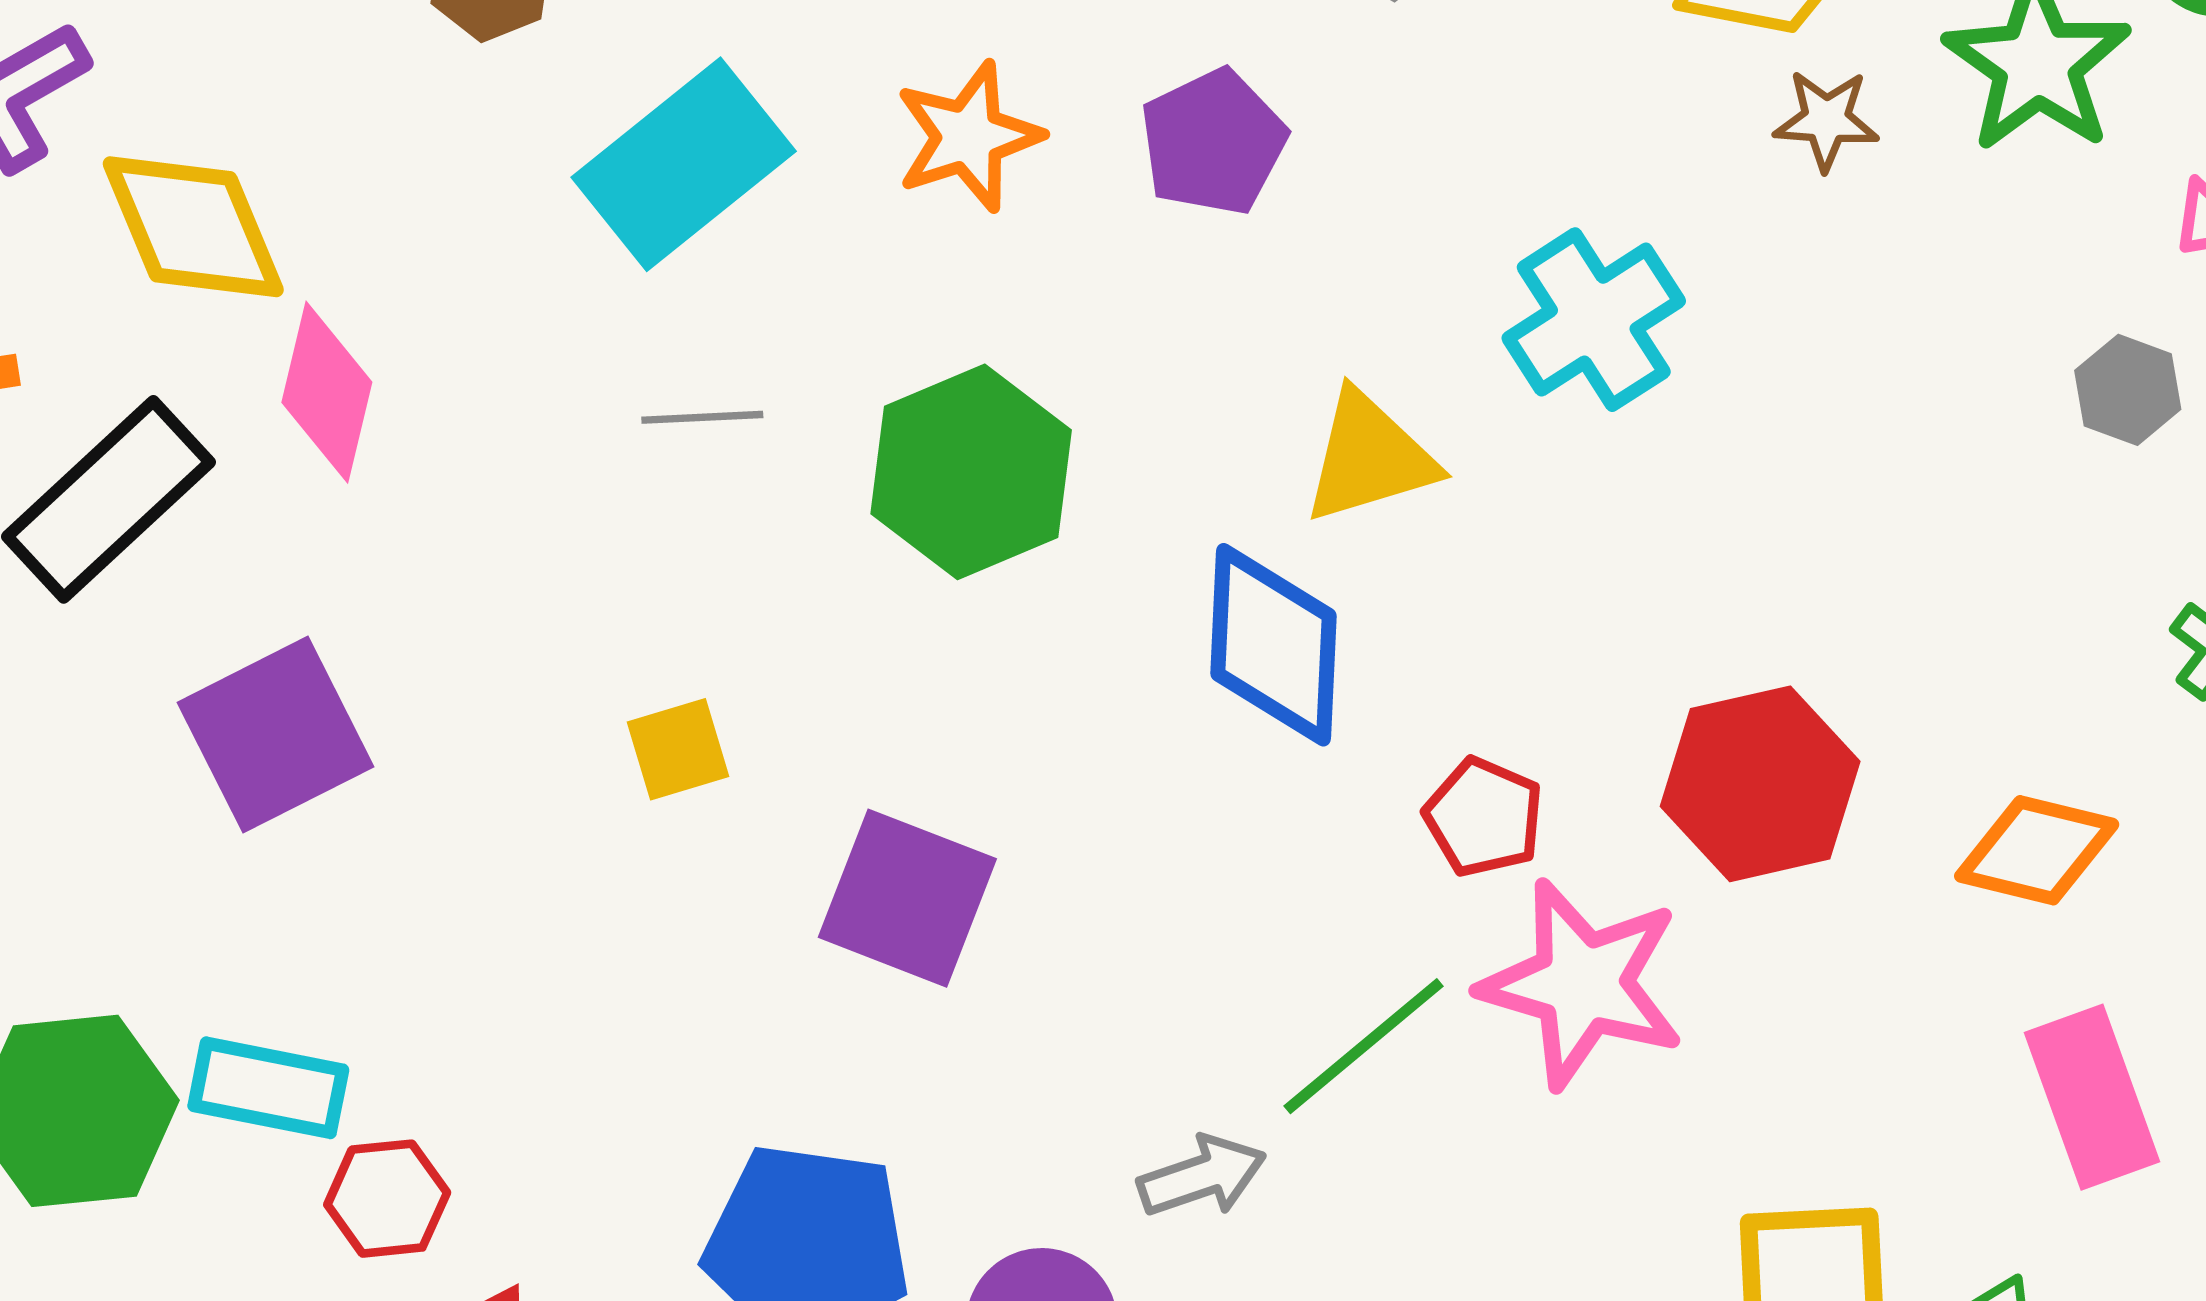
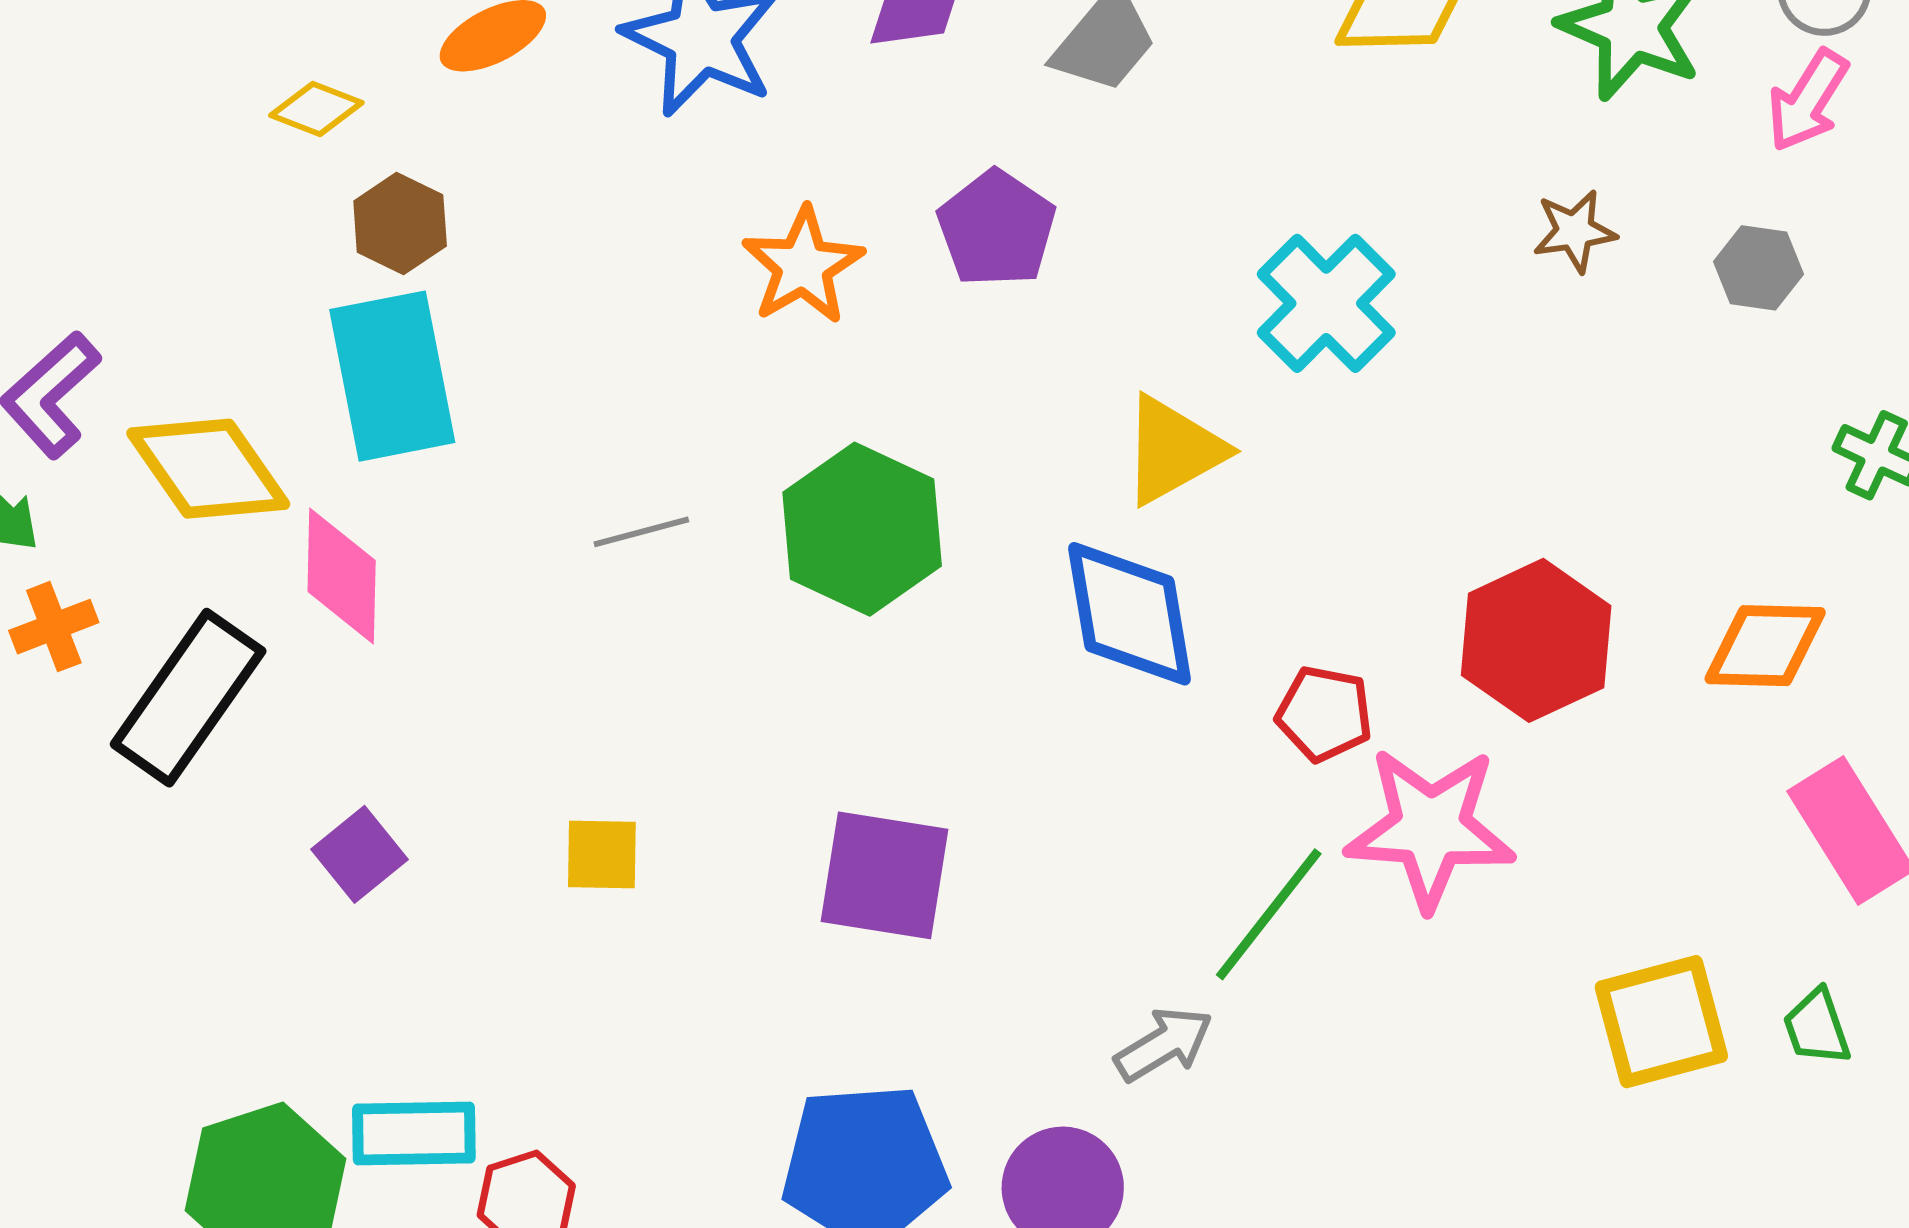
brown star: (1826, 120) -> (1575, 231), moved
cyan rectangle: (684, 164) -> (392, 376), moved, turned -50
purple square: (276, 735) -> (359, 854), size x0.6
yellow square: (678, 749) -> (602, 855), moved, turned 30

